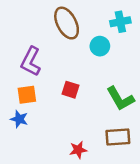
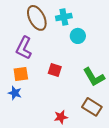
cyan cross: (120, 22) -> (64, 17), moved
brown ellipse: (67, 23) -> (37, 18), moved
brown rectangle: (118, 137) -> (92, 107), turned 36

